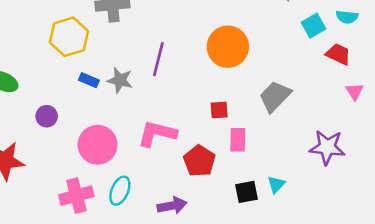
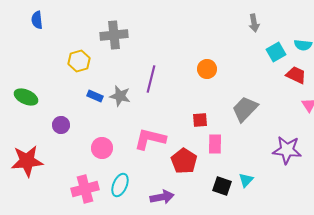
yellow hexagon: (69, 37) -> (79, 61), size x0.7
orange circle: (228, 47) -> (207, 69), size x0.6
pink circle: (98, 145) -> (102, 148), size x0.7
black square: (246, 192) -> (222, 186), turned 30

